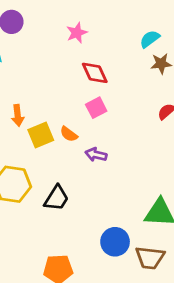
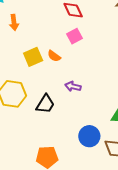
orange arrow: (18, 115) -> (14, 22), moved
purple arrow: (96, 155) -> (73, 86), moved

